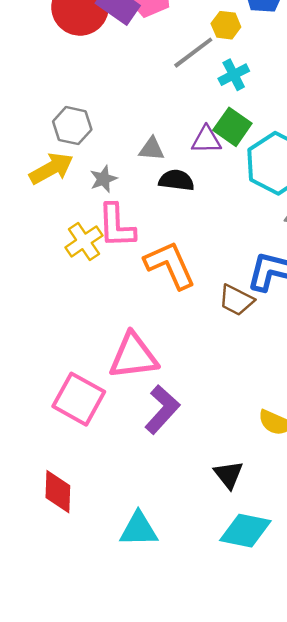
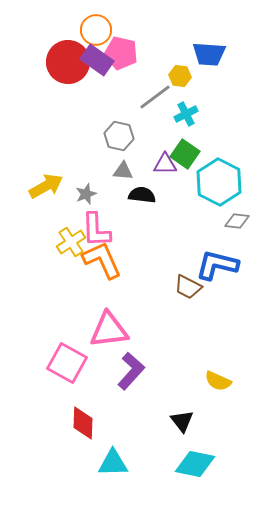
gray hexagon: (72, 126) -> (119, 136), moved
orange L-shape: (170, 265) -> (102, 260), moved
red diamond: (58, 492) -> (83, 423), moved

